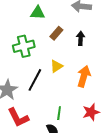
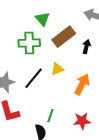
green triangle: (38, 13) -> (42, 19), moved, turned 35
brown rectangle: (56, 33) -> (64, 37), size x1.6

